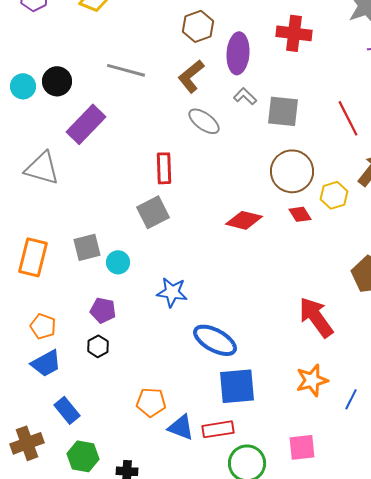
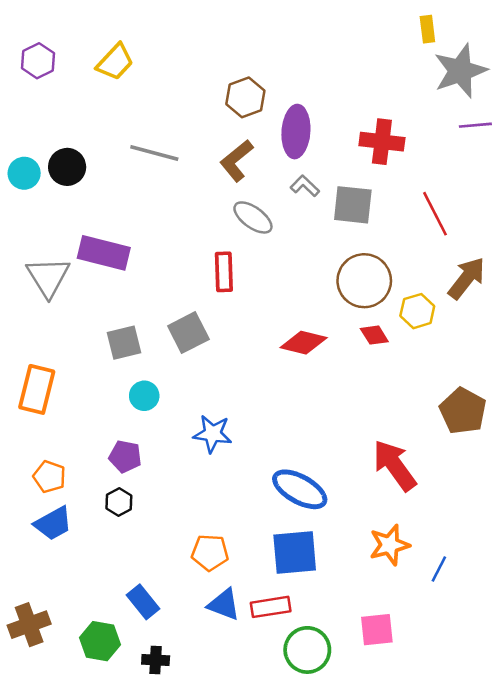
red cross: (294, 33) -> (382, 142), moved
purple rectangle: (86, 124) -> (104, 253), moved, turned 60
gray triangle: (42, 168) -> (48, 277), turned 42
red rectangle: (164, 168) -> (224, 272), moved
gray square: (87, 247) -> (124, 343), moved
blue ellipse: (215, 340) -> (300, 489), moved
orange pentagon: (151, 402) -> (210, 553), moved
blue rectangle: (67, 410) -> (143, 602), moved

